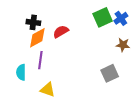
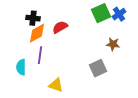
brown star: (123, 45) -> (113, 44), moved
gray square: (110, 73) -> (98, 68), moved
yellow triangle: (48, 90) -> (56, 85), moved

